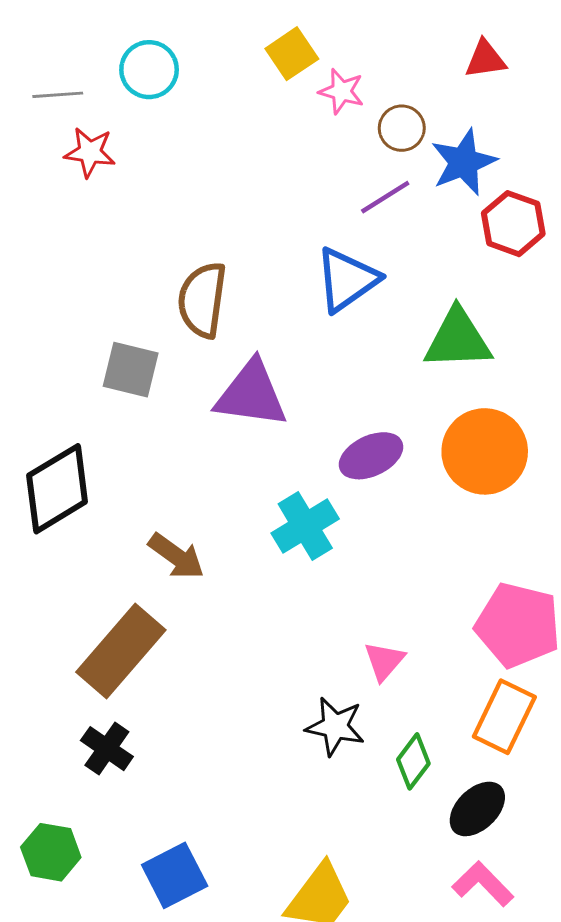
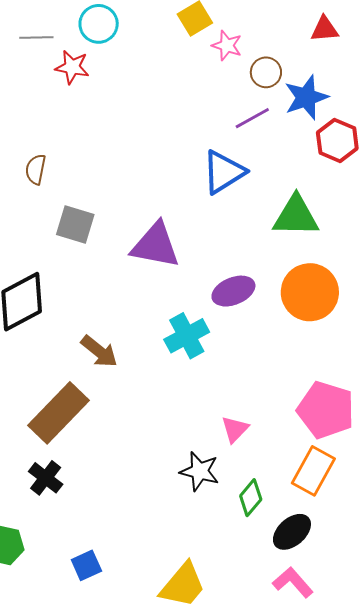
red star: (90, 152) -> (72, 67), moved
brown semicircle: (202, 300) -> (36, 169), moved, size x0.6
blue square: (175, 875) -> (86, 565), size x0.7

